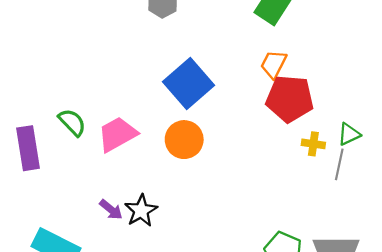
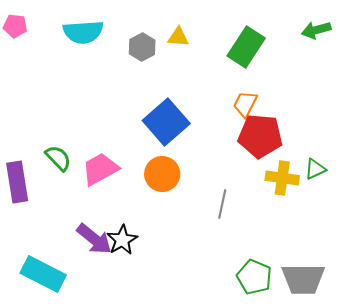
yellow cross: (313, 144) -> (282, 178), size x1.5
gray line: (339, 164) -> (222, 204), moved
purple arrow: (111, 210) -> (94, 239), size x1.6

